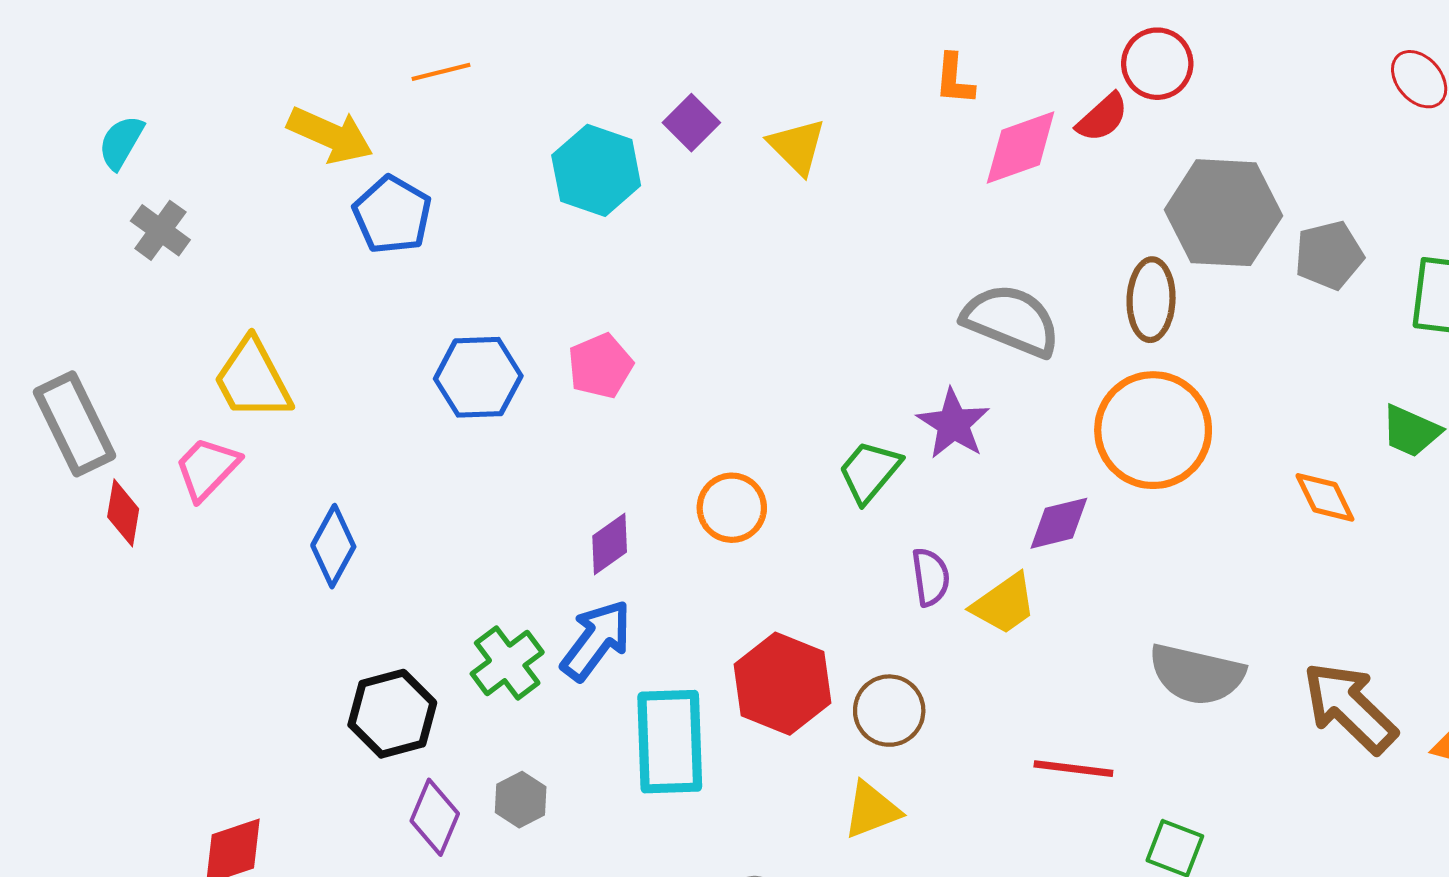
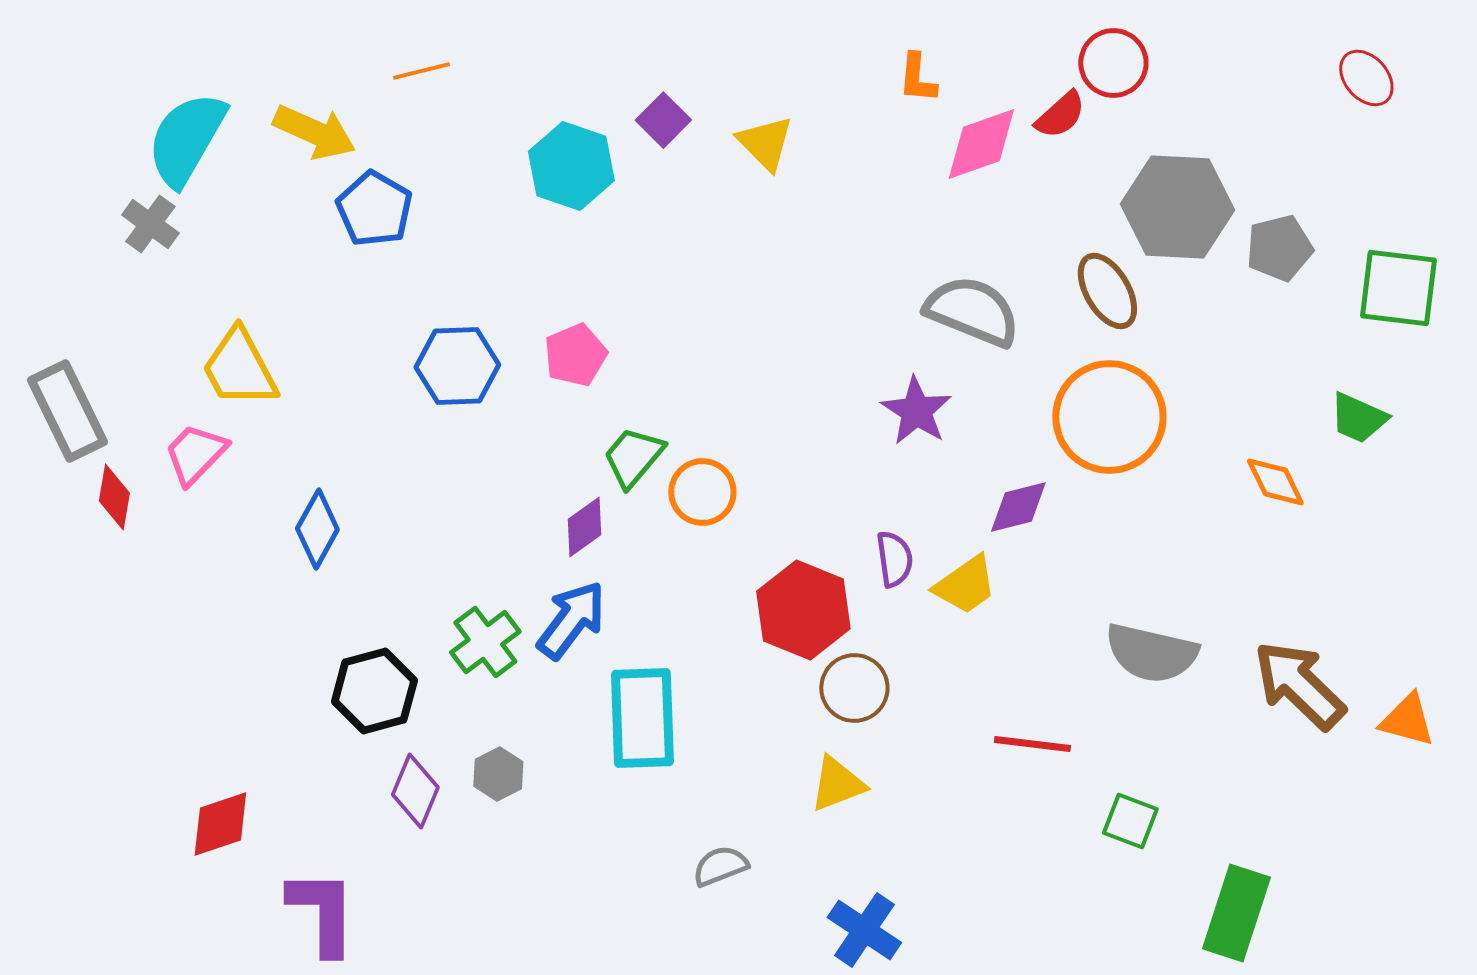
cyan semicircle: (121, 142) -> (186, 139), moved, size x1.8
brown ellipse: (1151, 300) -> (1107, 291), turned -32
green trapezoid: (869, 471) -> (633, 457), moved
red hexagon: (783, 684) -> (803, 610), moved

